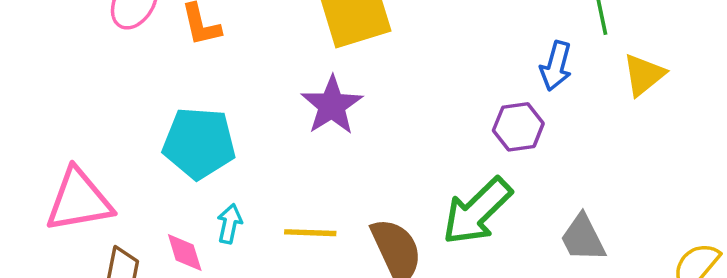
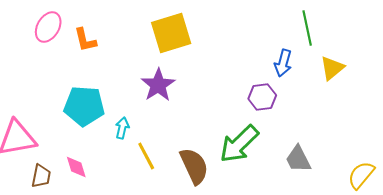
cyan arrow: (230, 224) -> (122, 128), moved
yellow line: (310, 233) -> (146, 156), turned 60

